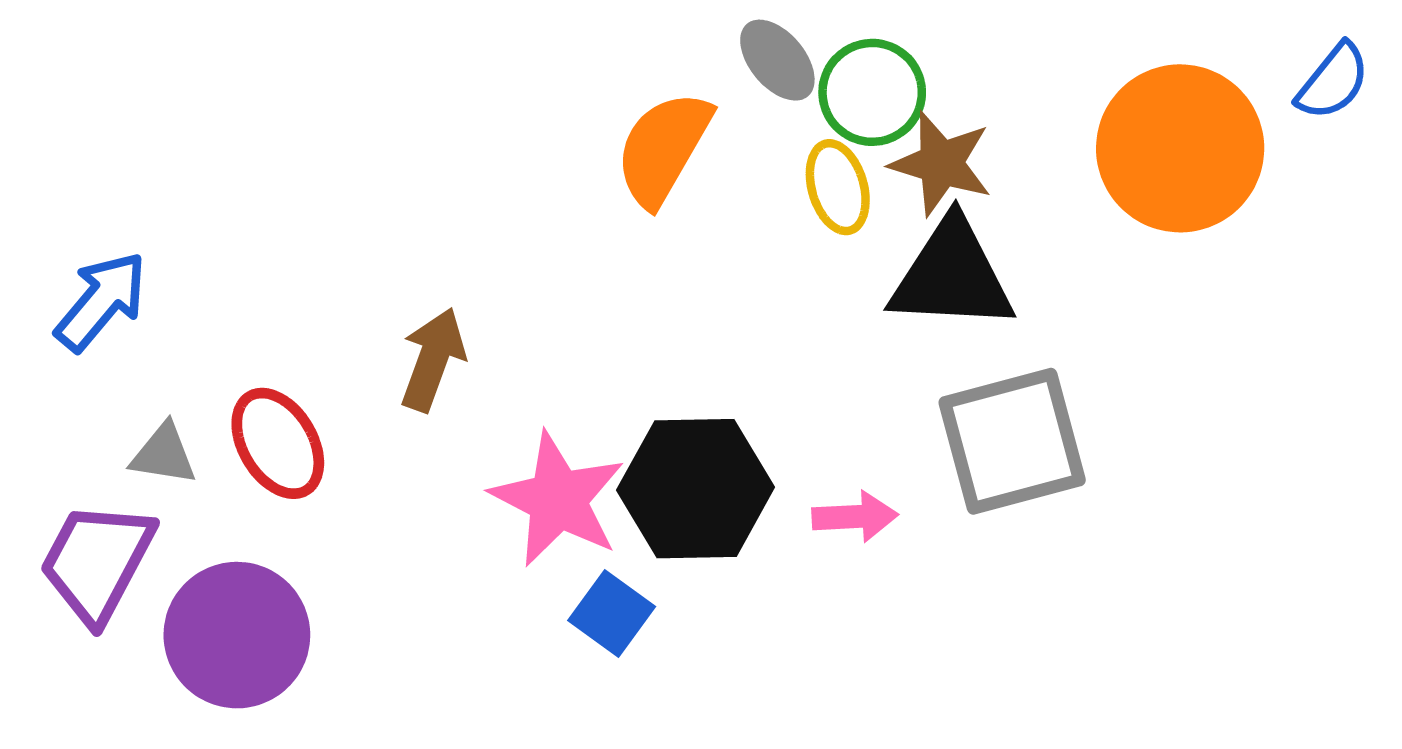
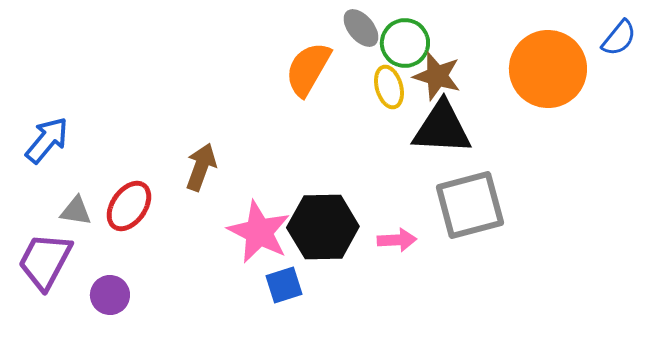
red ellipse: (278, 443) -> (129, 206), turned 66
blue square: (612, 614) -> (284, 285), turned 36
purple circle: (237, 635) -> (110, 295), size x0.6

